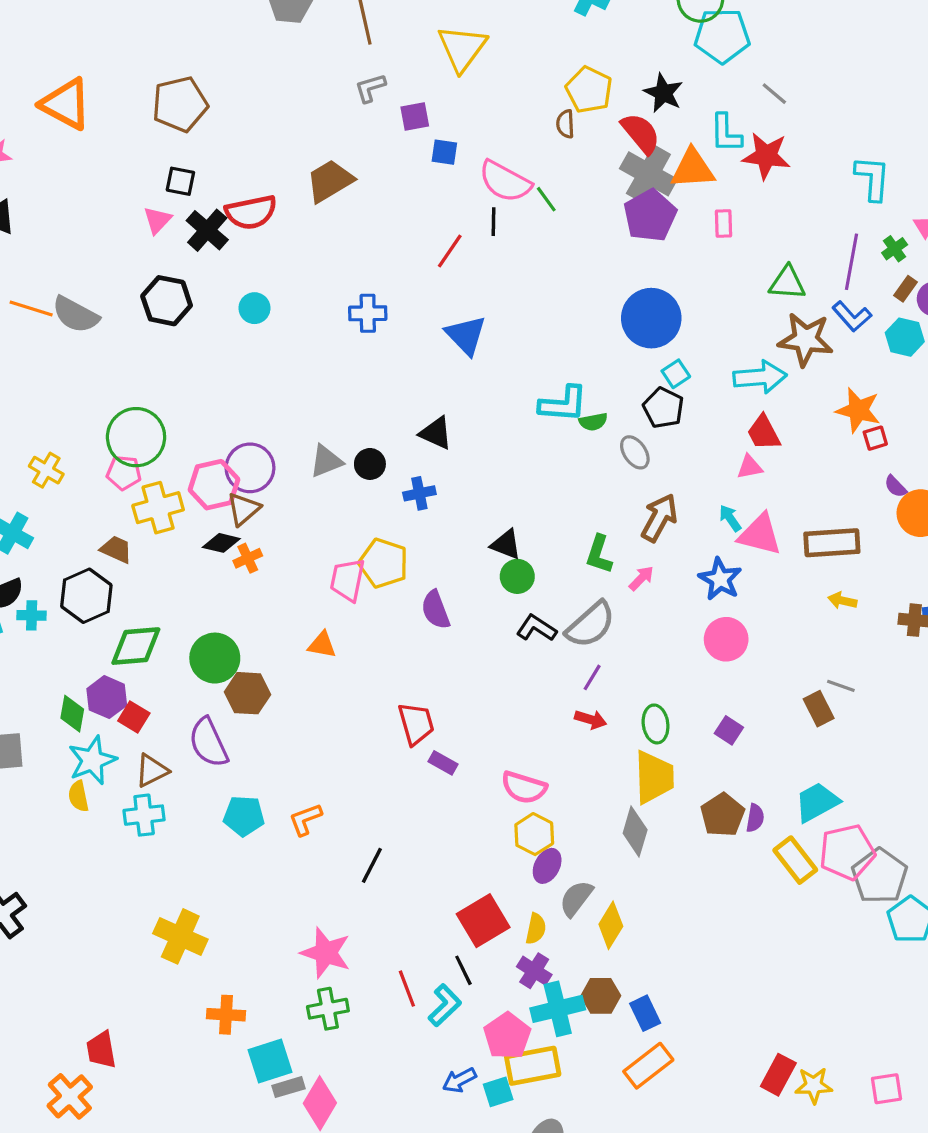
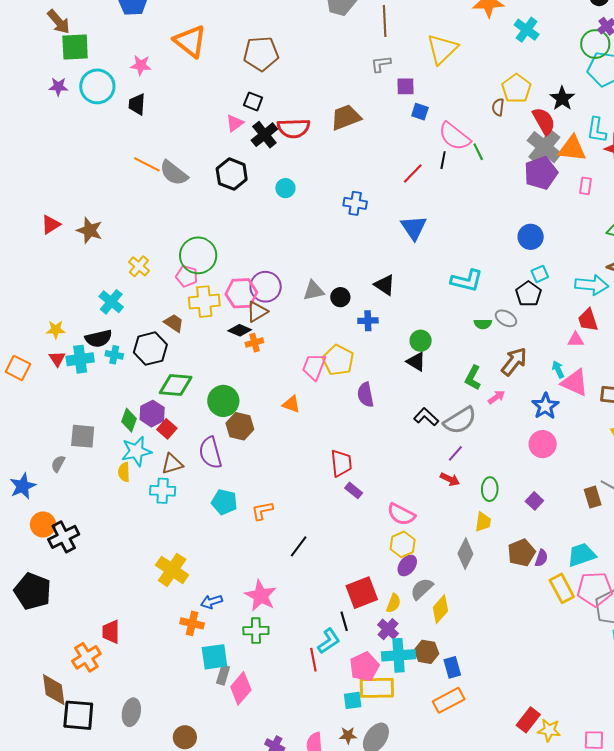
blue circle: (651, 318) -> (531, 237), size x0.7
green semicircle: (593, 422) -> (483, 324), moved
gray ellipse: (635, 452) -> (506, 318), turned -35
green circle: (517, 576) -> (421, 341), moved
yellow trapezoid: (654, 777) -> (483, 522), size x0.6
red line: (407, 989) -> (313, 660), moved
blue arrow: (459, 1080) -> (211, 602), moved
gray rectangle: (288, 1087) -> (223, 675), turned -66

